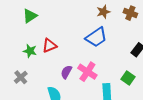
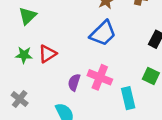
green triangle: (30, 16) -> (28, 16), moved
green star: (30, 51) -> (24, 55), moved

